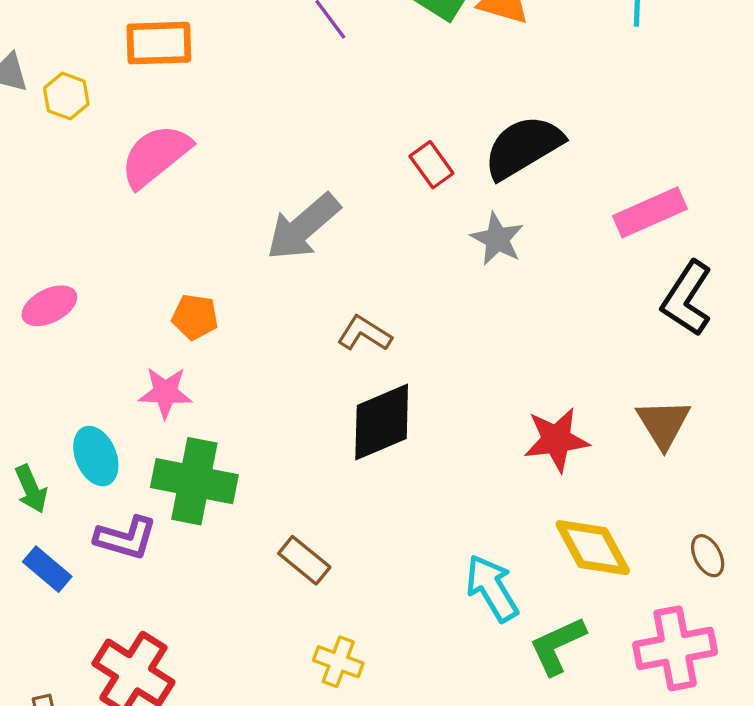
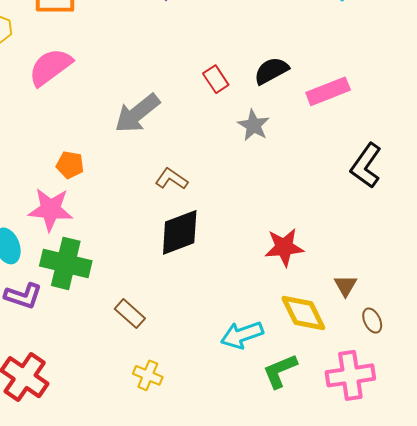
black semicircle: (523, 147) -> (271, 71), size x0.7
pink rectangle: (650, 212) -> (328, 91), moved
pink star: (165, 392) -> (50, 209), size x1.4
brown triangle: (663, 424) -> (345, 286), moved, size x0.7
cyan arrow: (492, 588) -> (242, 335), turned -81

